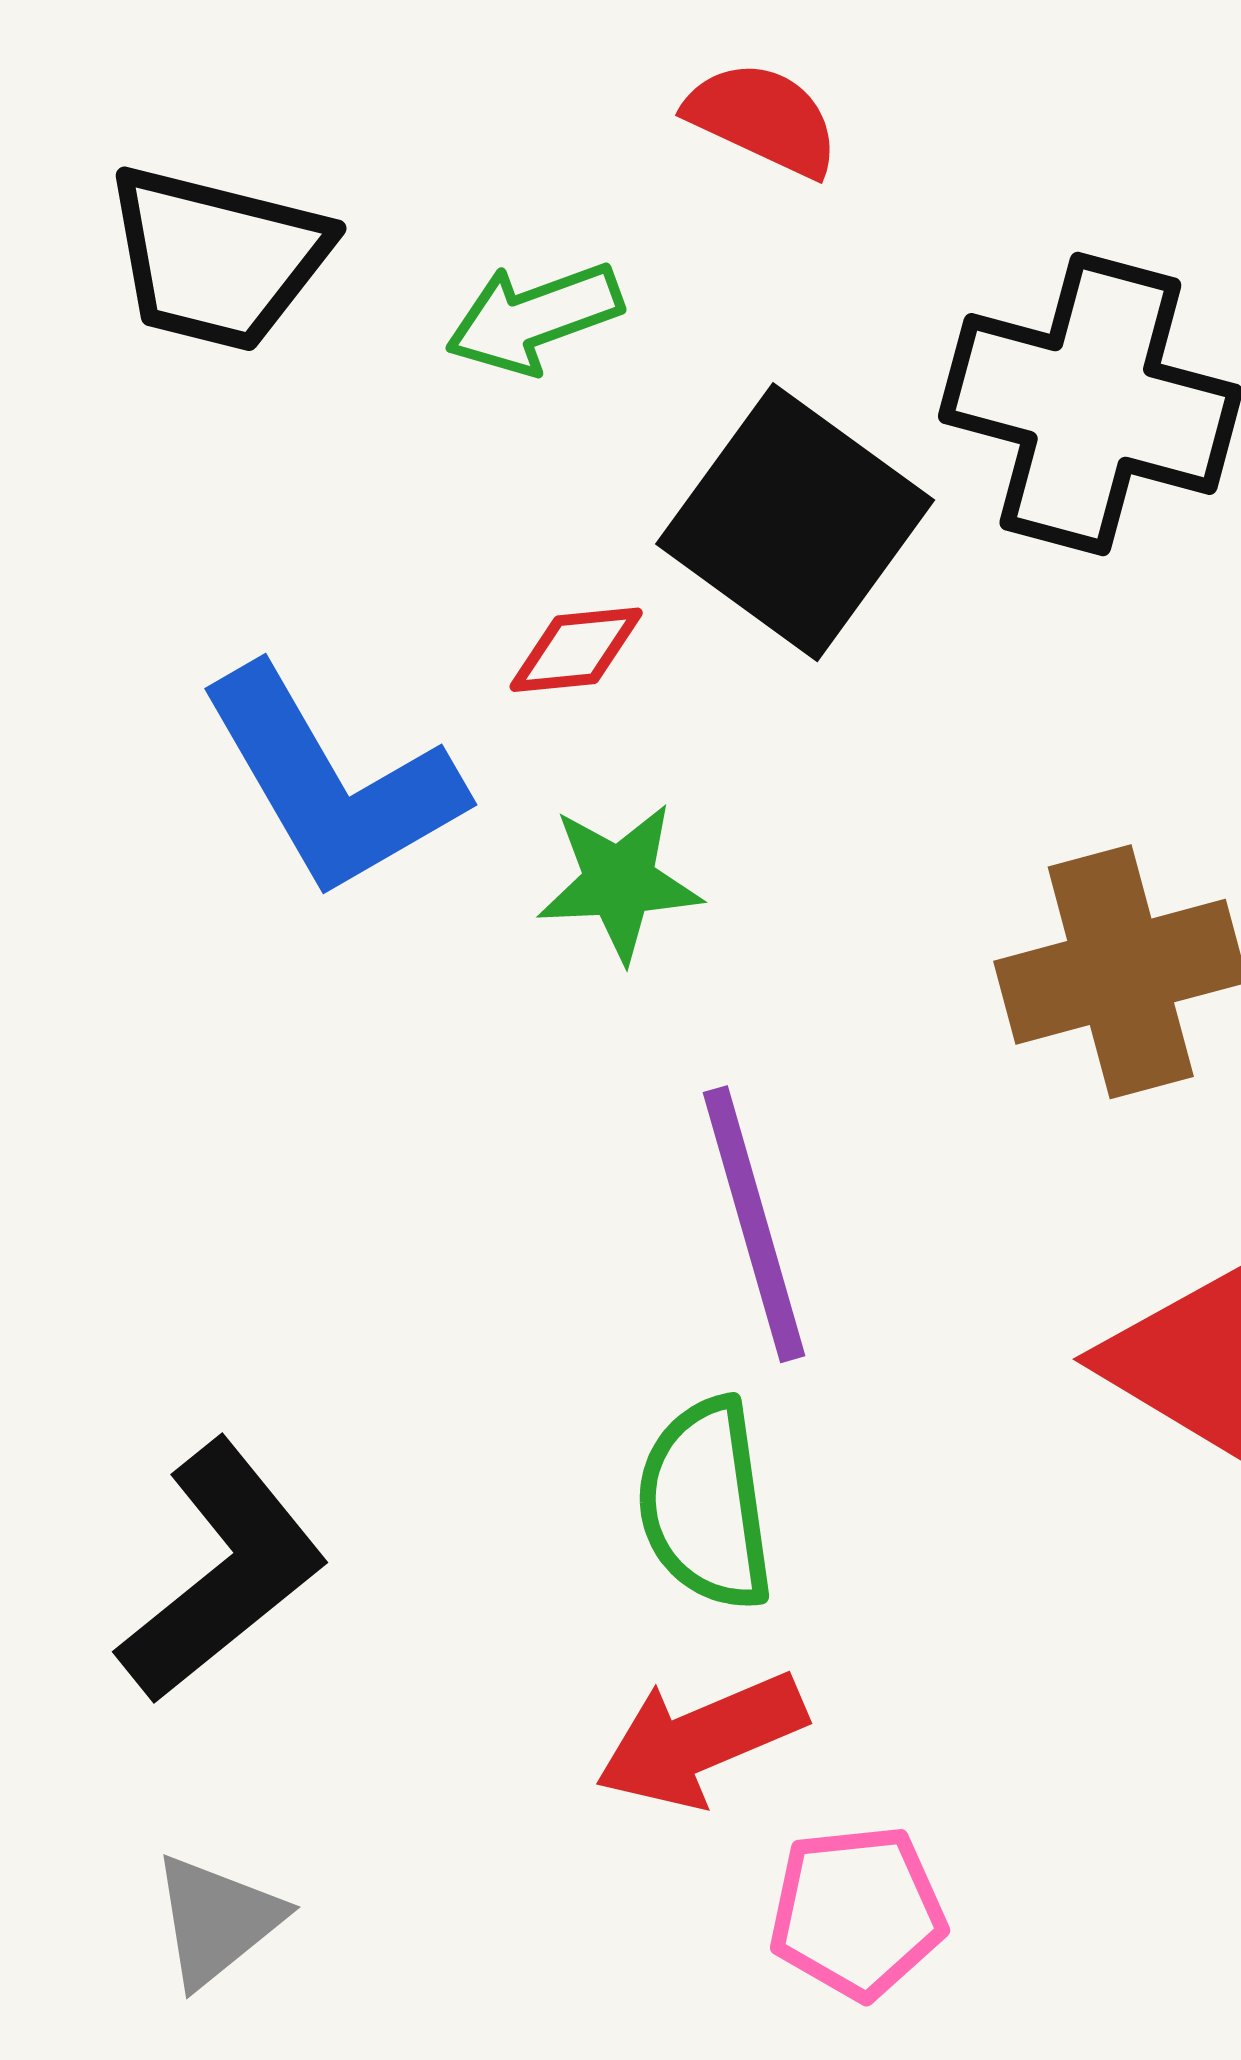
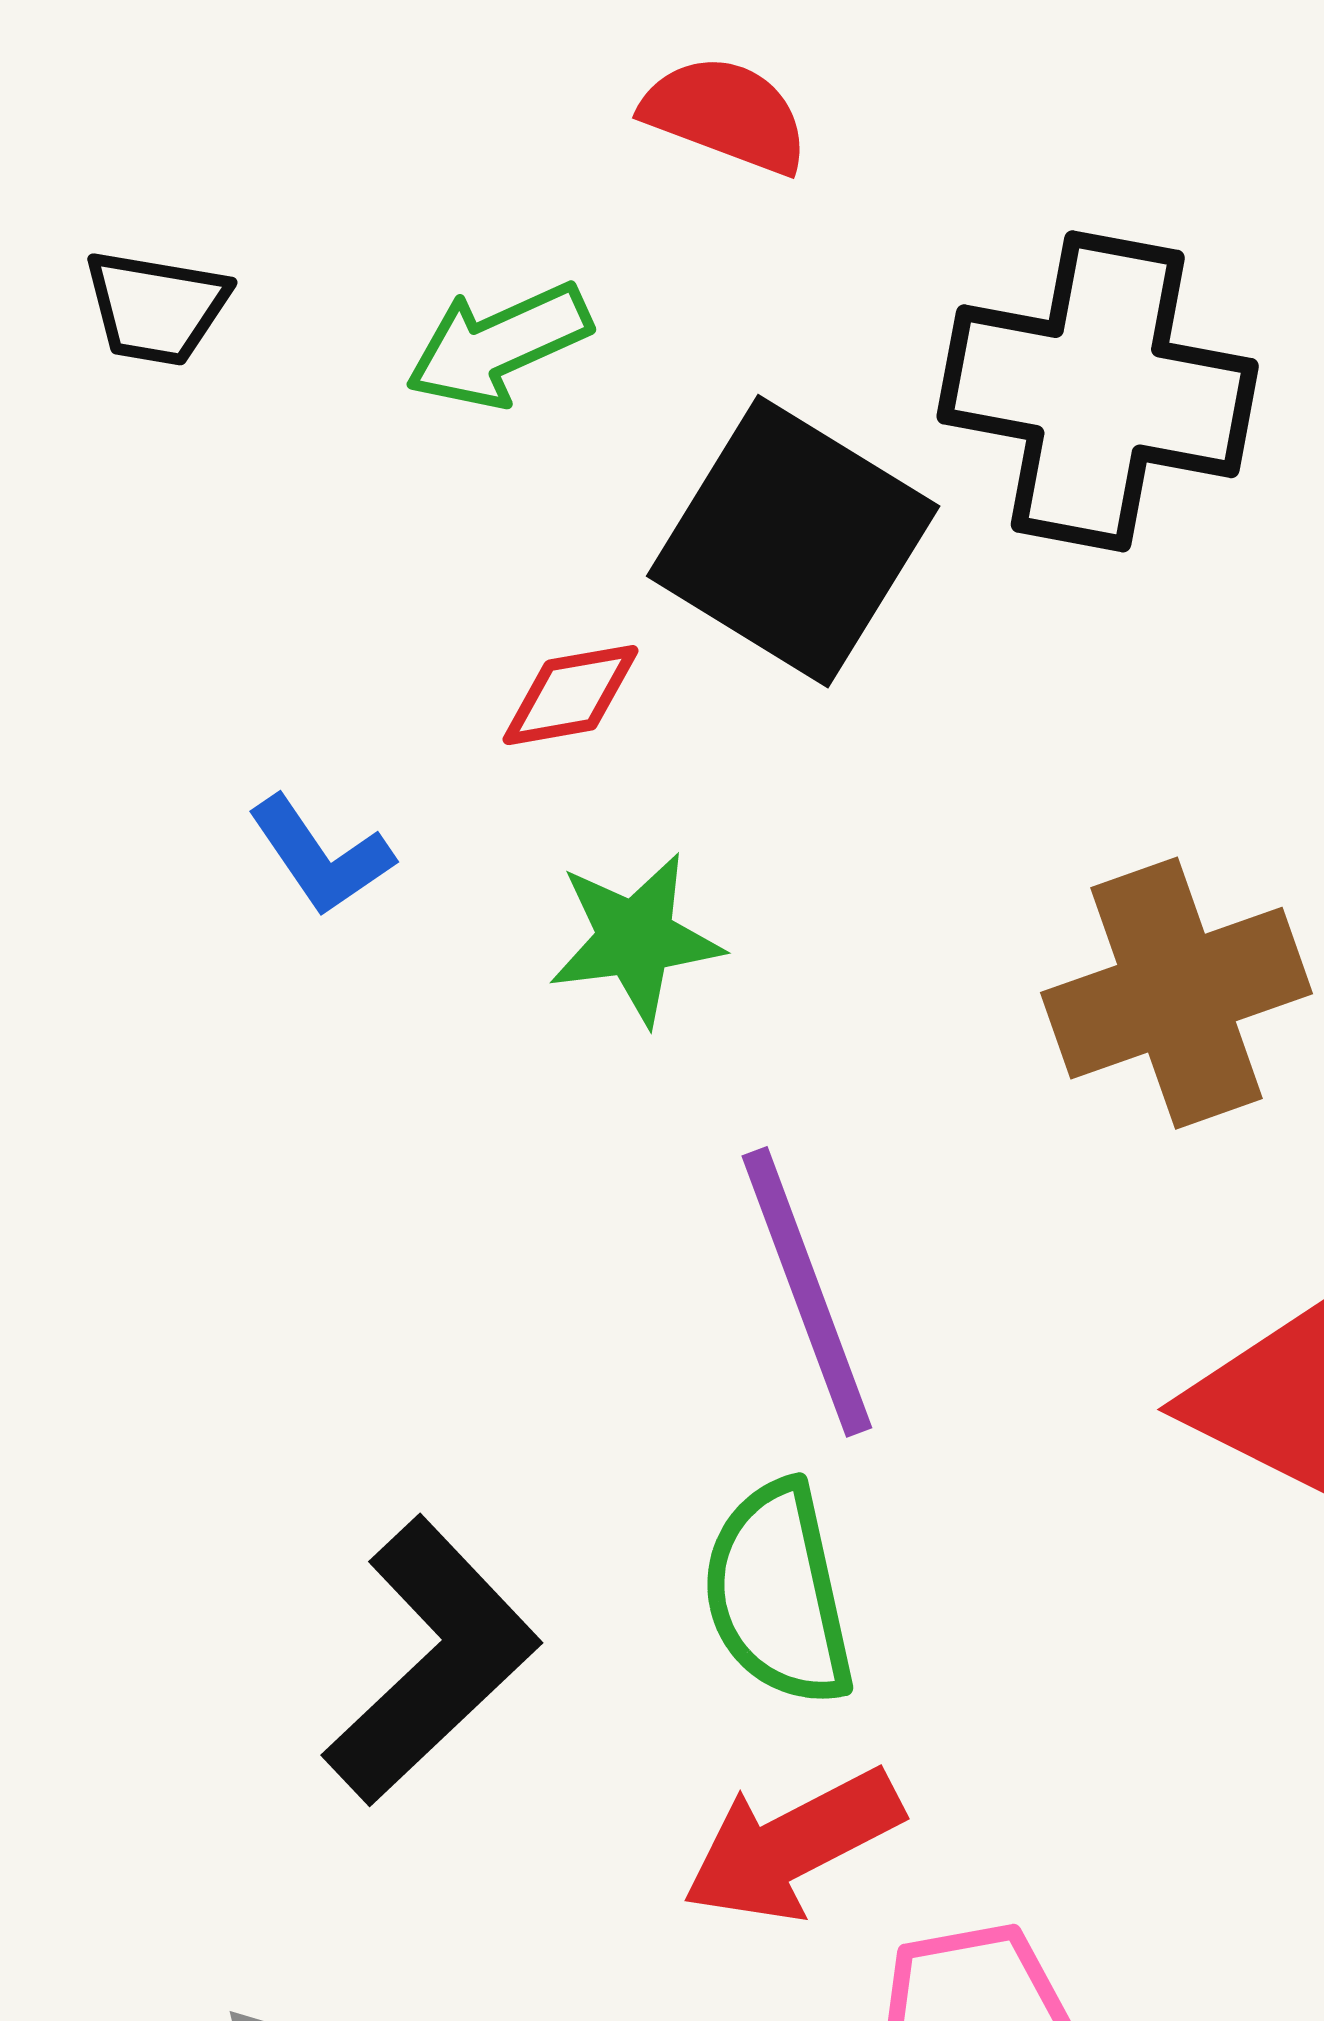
black trapezoid: (217, 258) -> (156, 307), size x0.6
blue L-shape: (331, 782) -> (321, 856), size x0.5
black L-shape: (222, 1572) -> (432, 1661), moved

